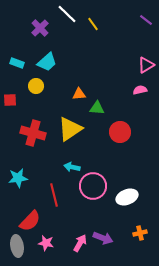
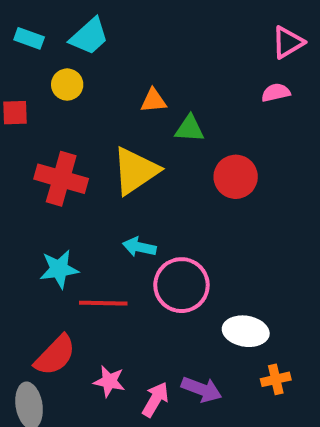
cyan star: (18, 178) -> (59, 269), moved
red line: (54, 195) -> (103, 303), turned -75
white ellipse: (127, 197) -> (246, 331), moved, turned 30
pink star: (46, 243) -> (109, 381), moved

